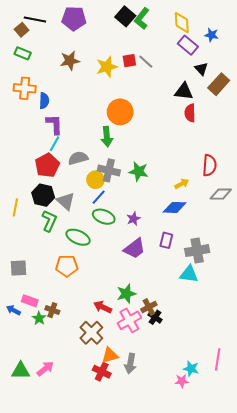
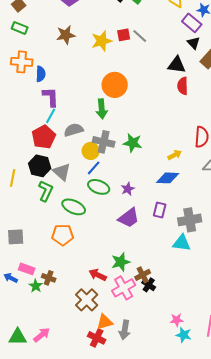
purple rectangle: (188, 45) -> (192, 23), moved
pink star: (182, 381) -> (177, 320), moved

